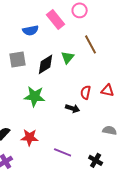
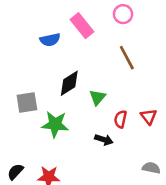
pink circle: (80, 10) -> (123, 14), moved
green triangle: (68, 57) -> (97, 97), moved
gray square: (18, 59) -> (27, 103), moved
red triangle: (108, 90) -> (149, 117), turned 40

